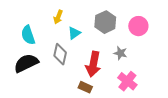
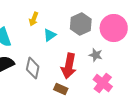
pink circle: (138, 26) -> (114, 28), size x1.4
gray diamond: (60, 54) -> (33, 68), moved

